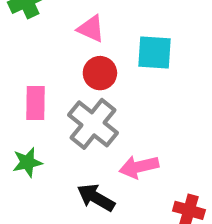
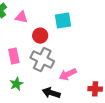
pink triangle: (91, 29) -> (21, 17), moved

